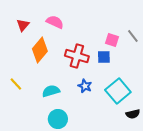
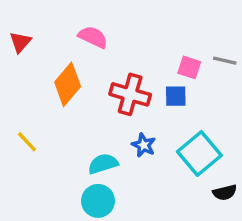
red triangle: (23, 25) -> (20, 42), moved
gray line: (133, 36) -> (225, 61), turned -40
cyan semicircle: (51, 91) -> (103, 164), moved

